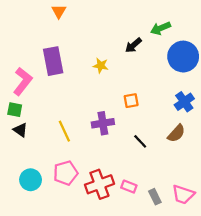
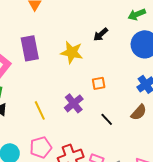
green arrow: (161, 28) -> (137, 14), moved
yellow star: (101, 66) -> (72, 52), size x1.6
purple cross: (103, 123) -> (74, 103), turned -30

